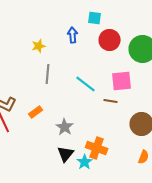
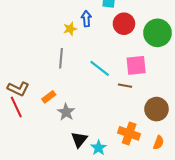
yellow star: (39, 46) -> (70, 29), moved
gray star: (65, 127) -> (66, 112), moved
orange cross: (97, 148) -> (129, 133), moved

